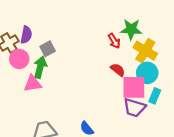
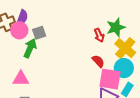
green star: (131, 29) -> (116, 27), turned -30
pink circle: (19, 59) -> (19, 30), moved
pink triangle: (33, 84) -> (21, 79), moved

